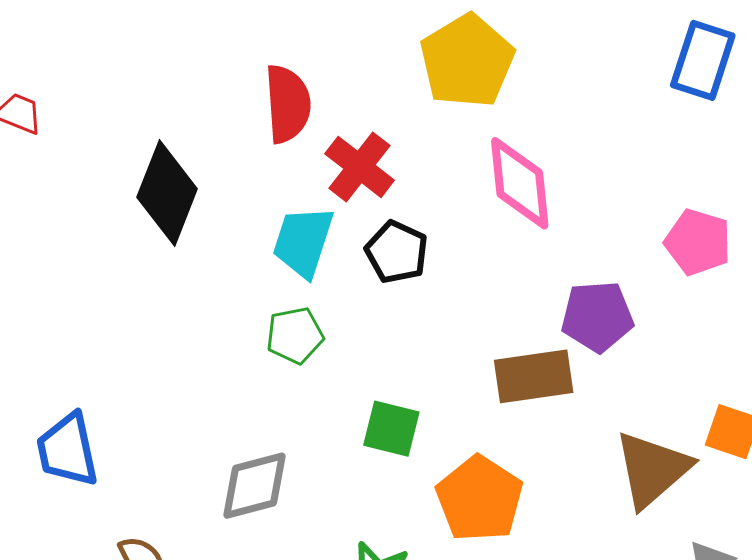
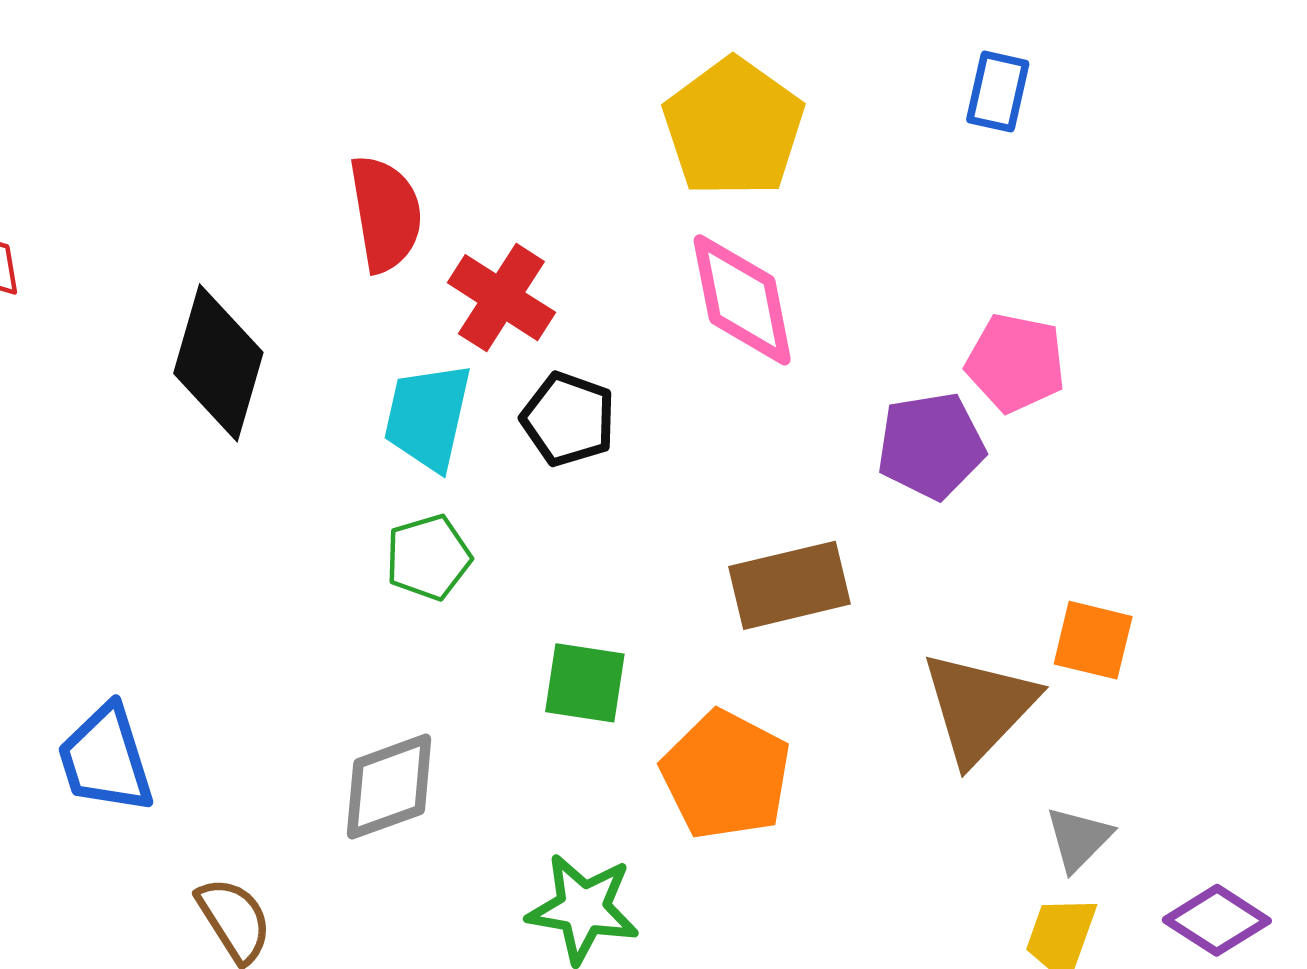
blue rectangle: (703, 60) -> (998, 92), size x0.7
yellow pentagon: (467, 61) -> (733, 128), moved
purple pentagon: (597, 317) -> (931, 446), moved

